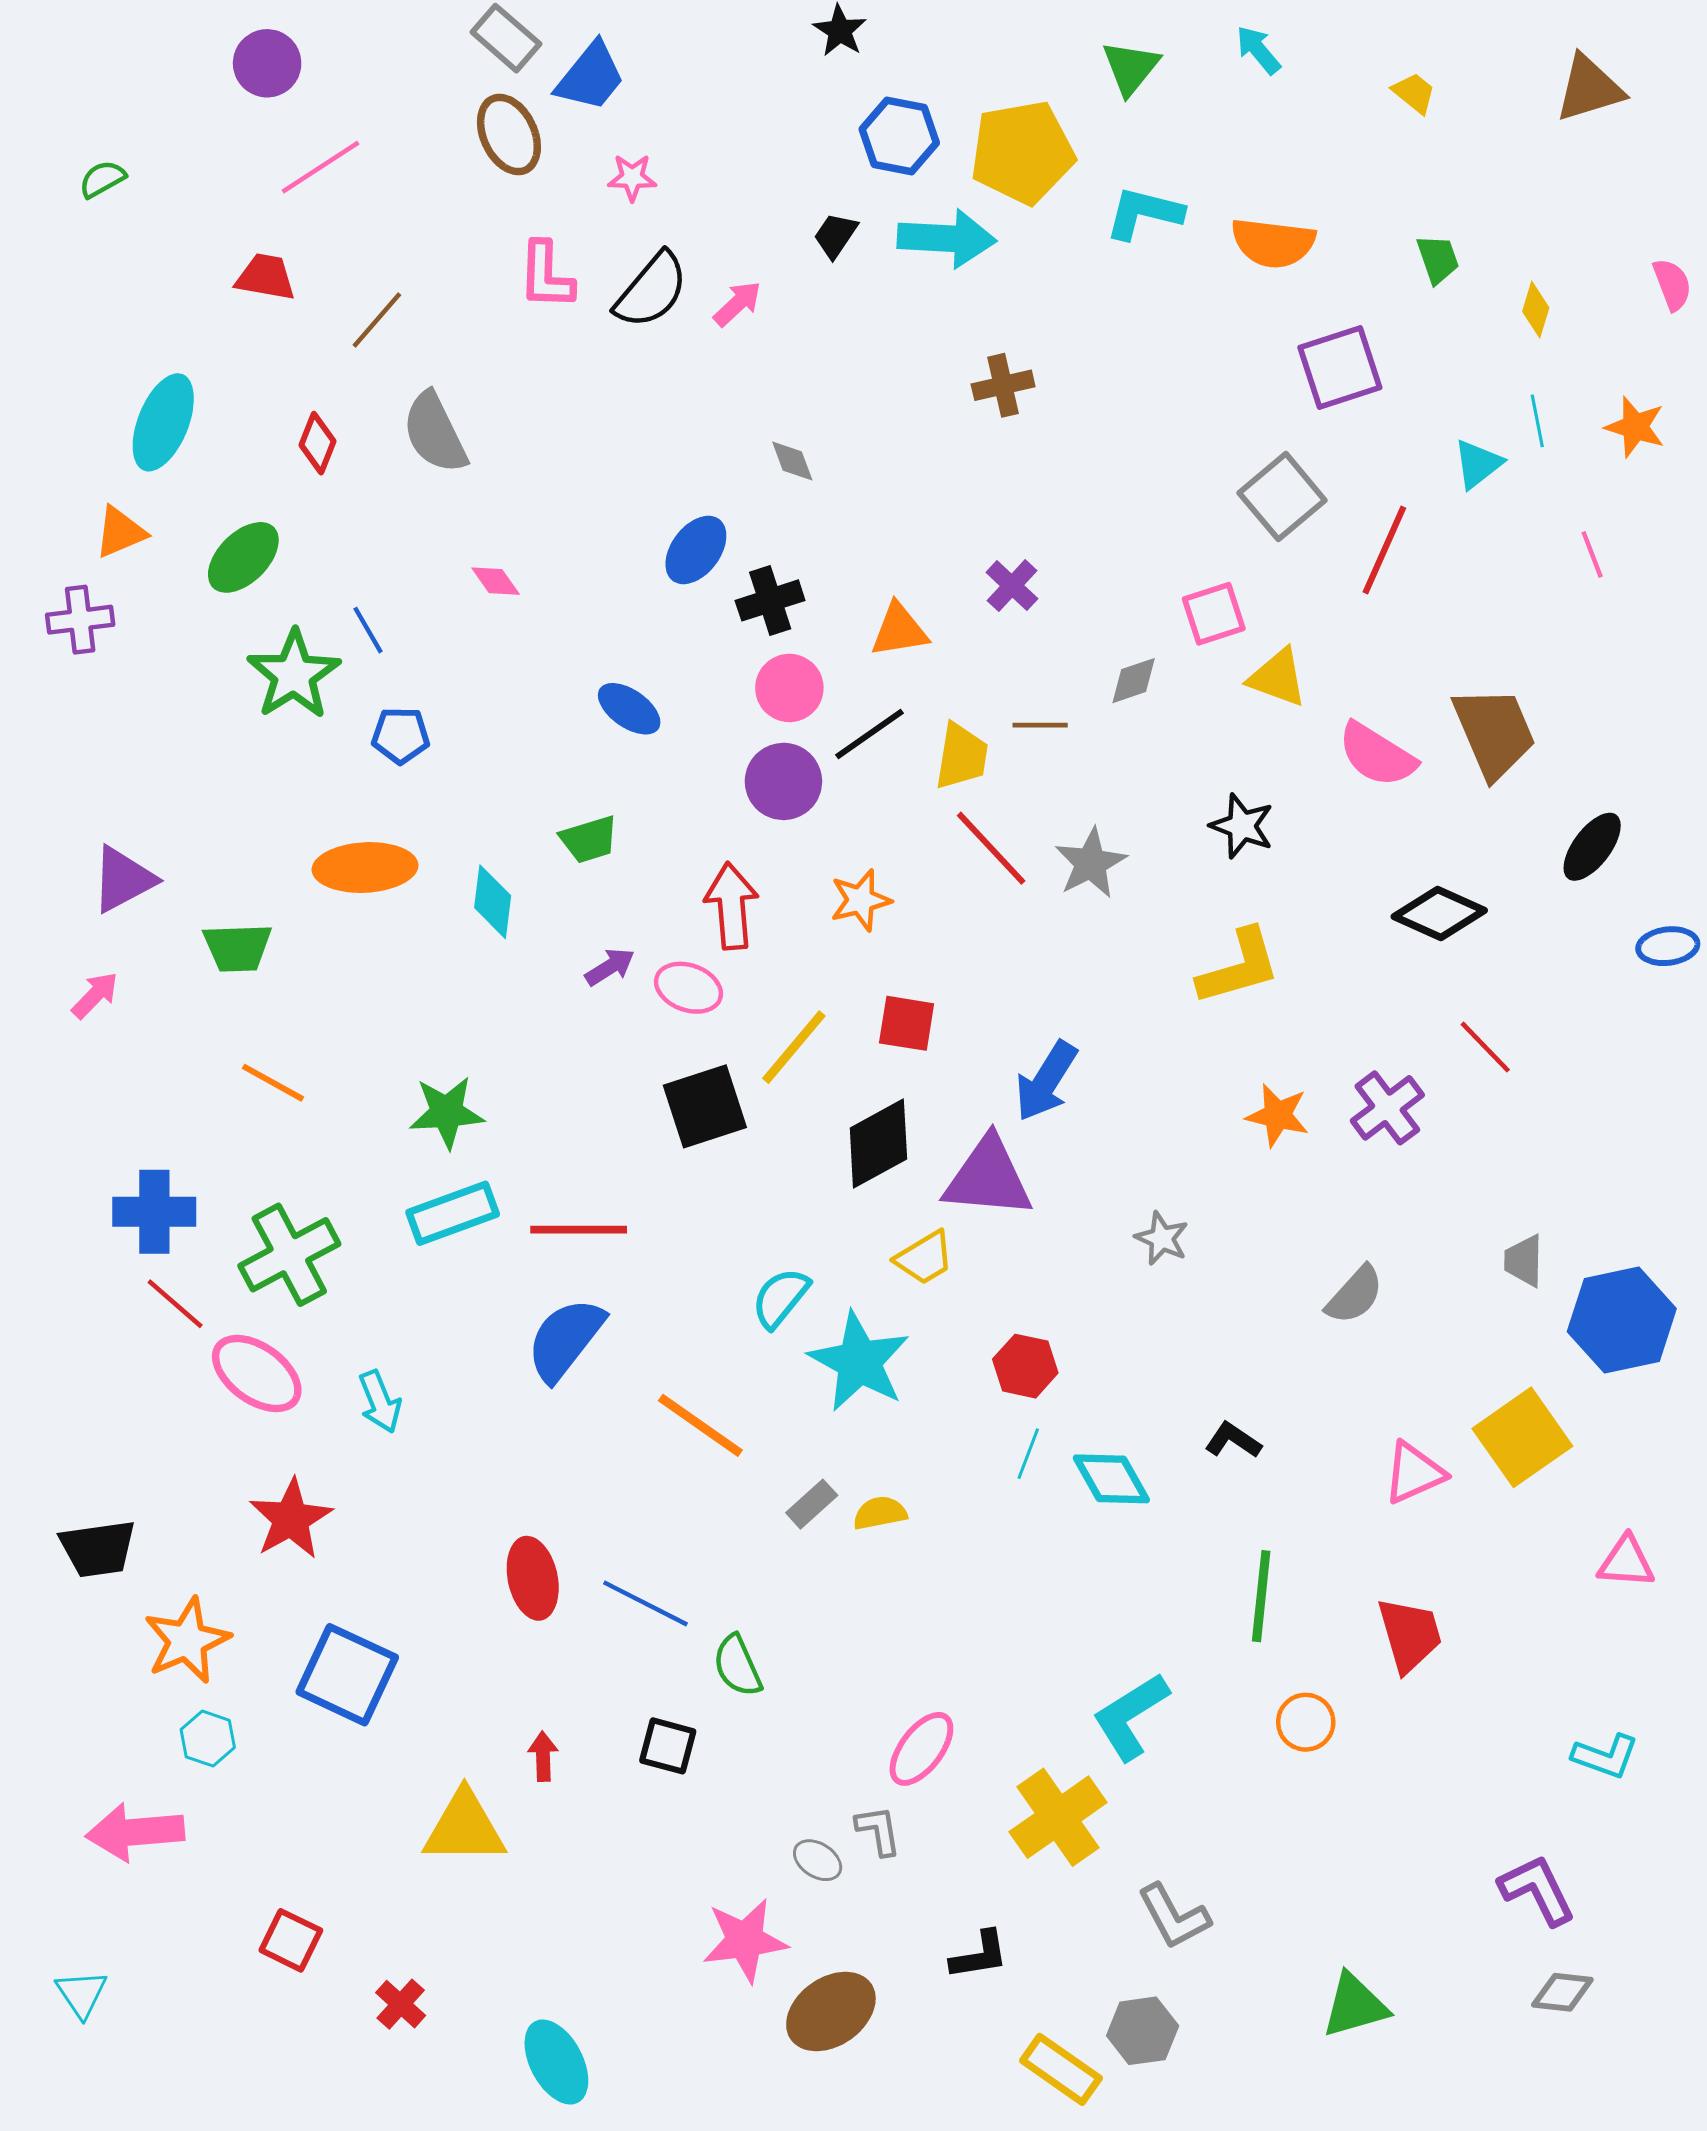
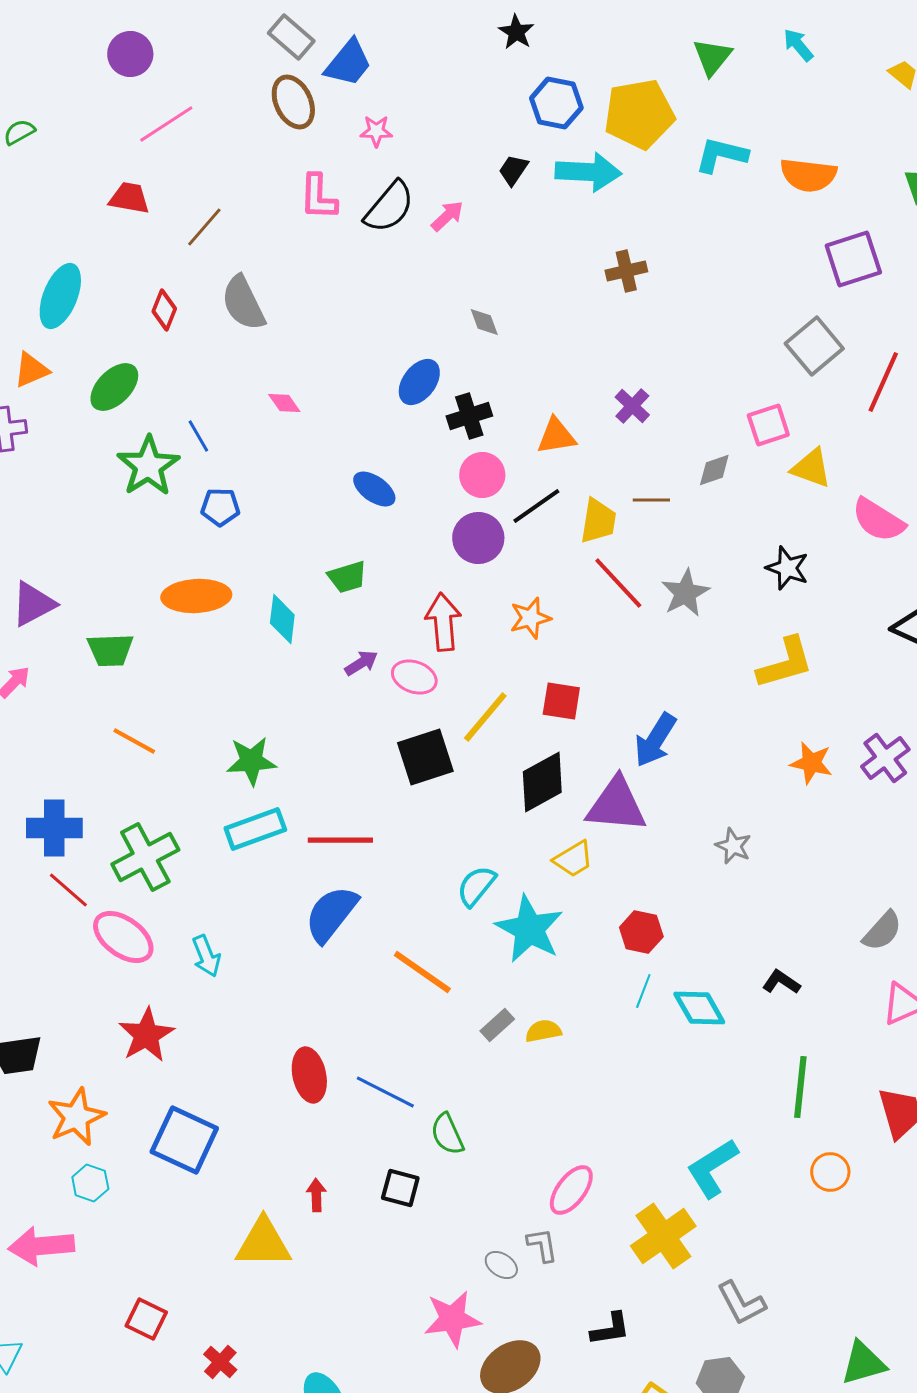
gray semicircle: (1355, 1295) -> (882, 931), moved

